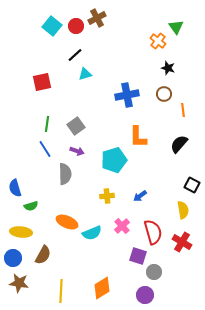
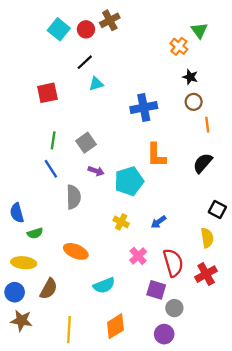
brown circle: (164, 94) -> (194, 102), moved
purple arrow: (77, 151) -> (96, 171), moved
yellow cross: (107, 196) -> (121, 222), turned 32
cyan semicircle: (92, 233) -> (104, 285), moved
red cross: (182, 242) -> (206, 274), turned 30

